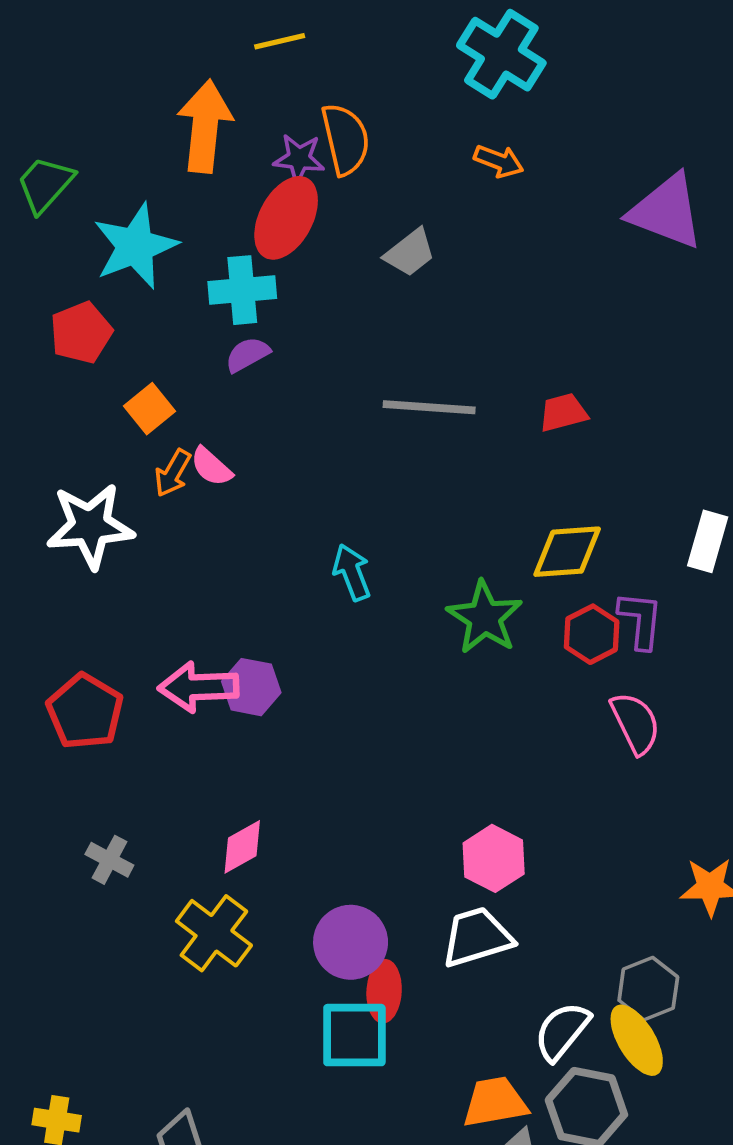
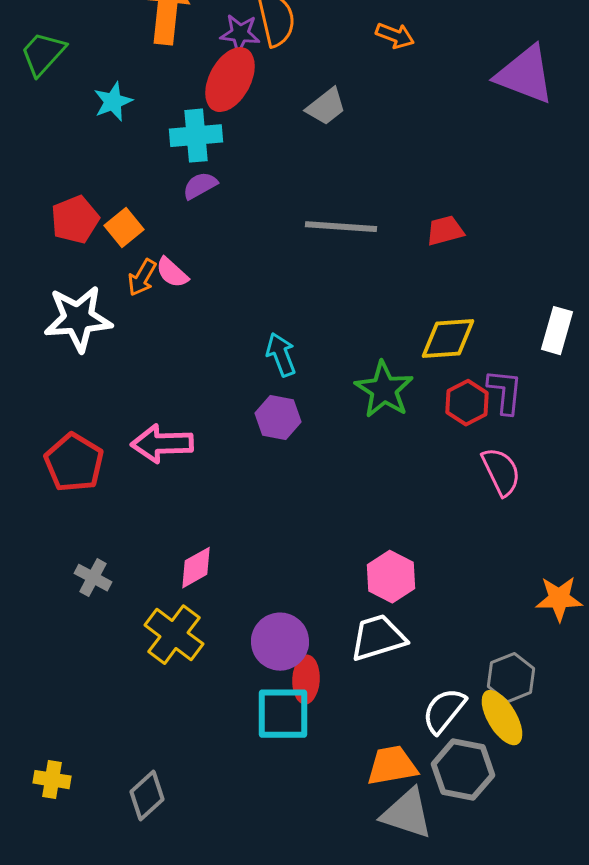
cyan star: (135, 246) -> (113, 102), size x0.6
red pentagon: (81, 333) -> (75, 220), moved
purple hexagon: (251, 687) -> (278, 418), moved

